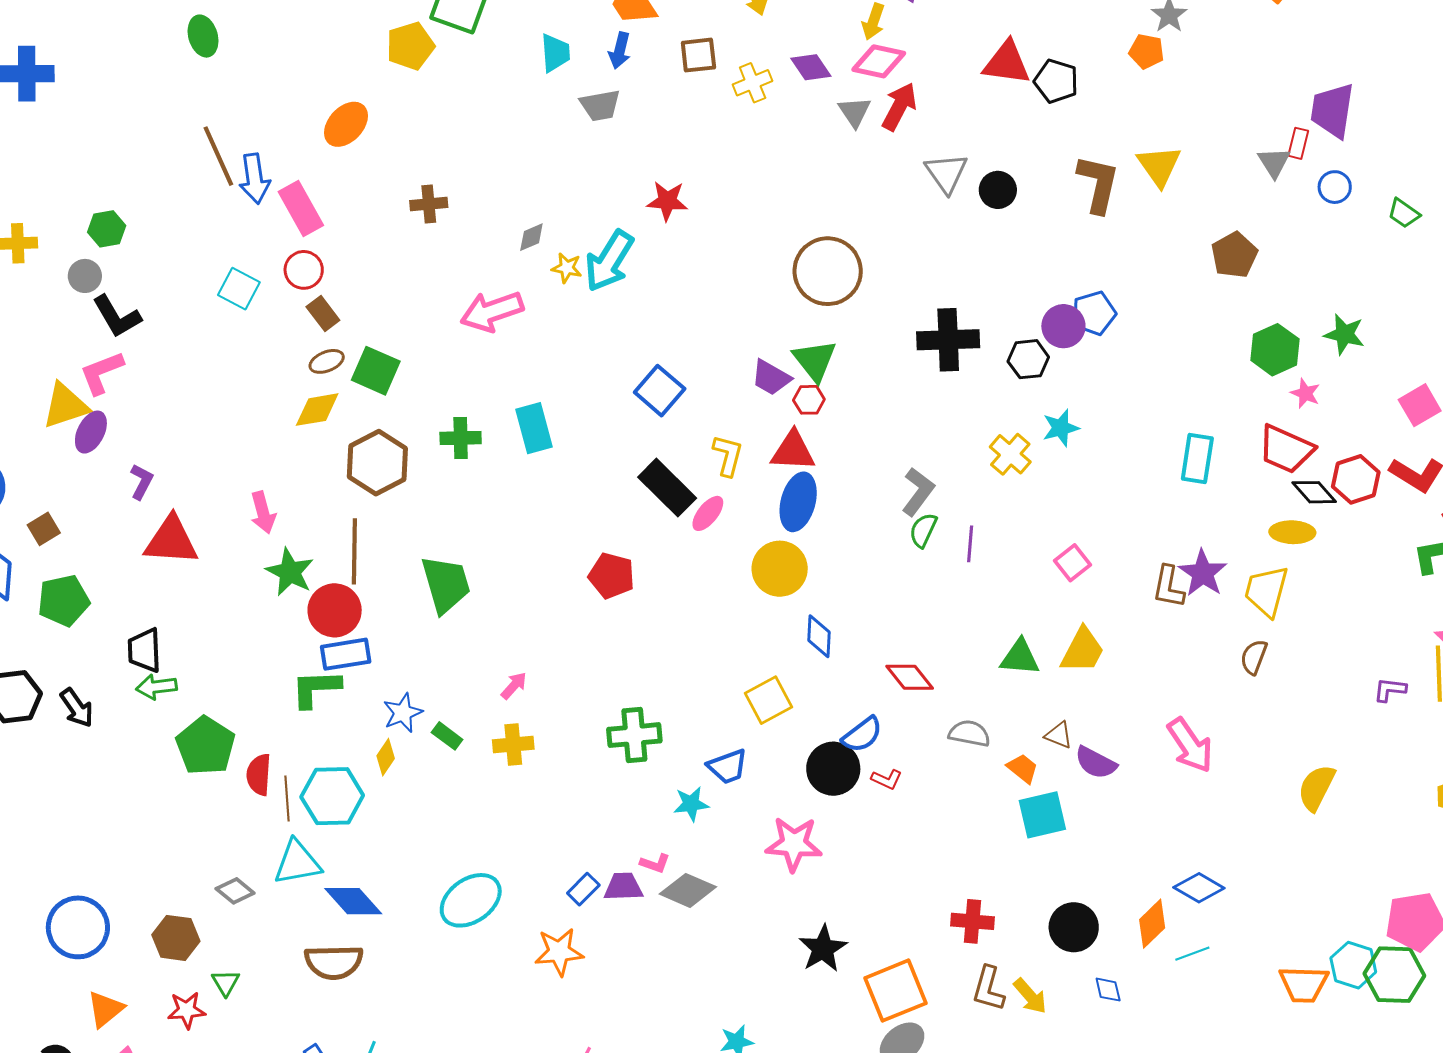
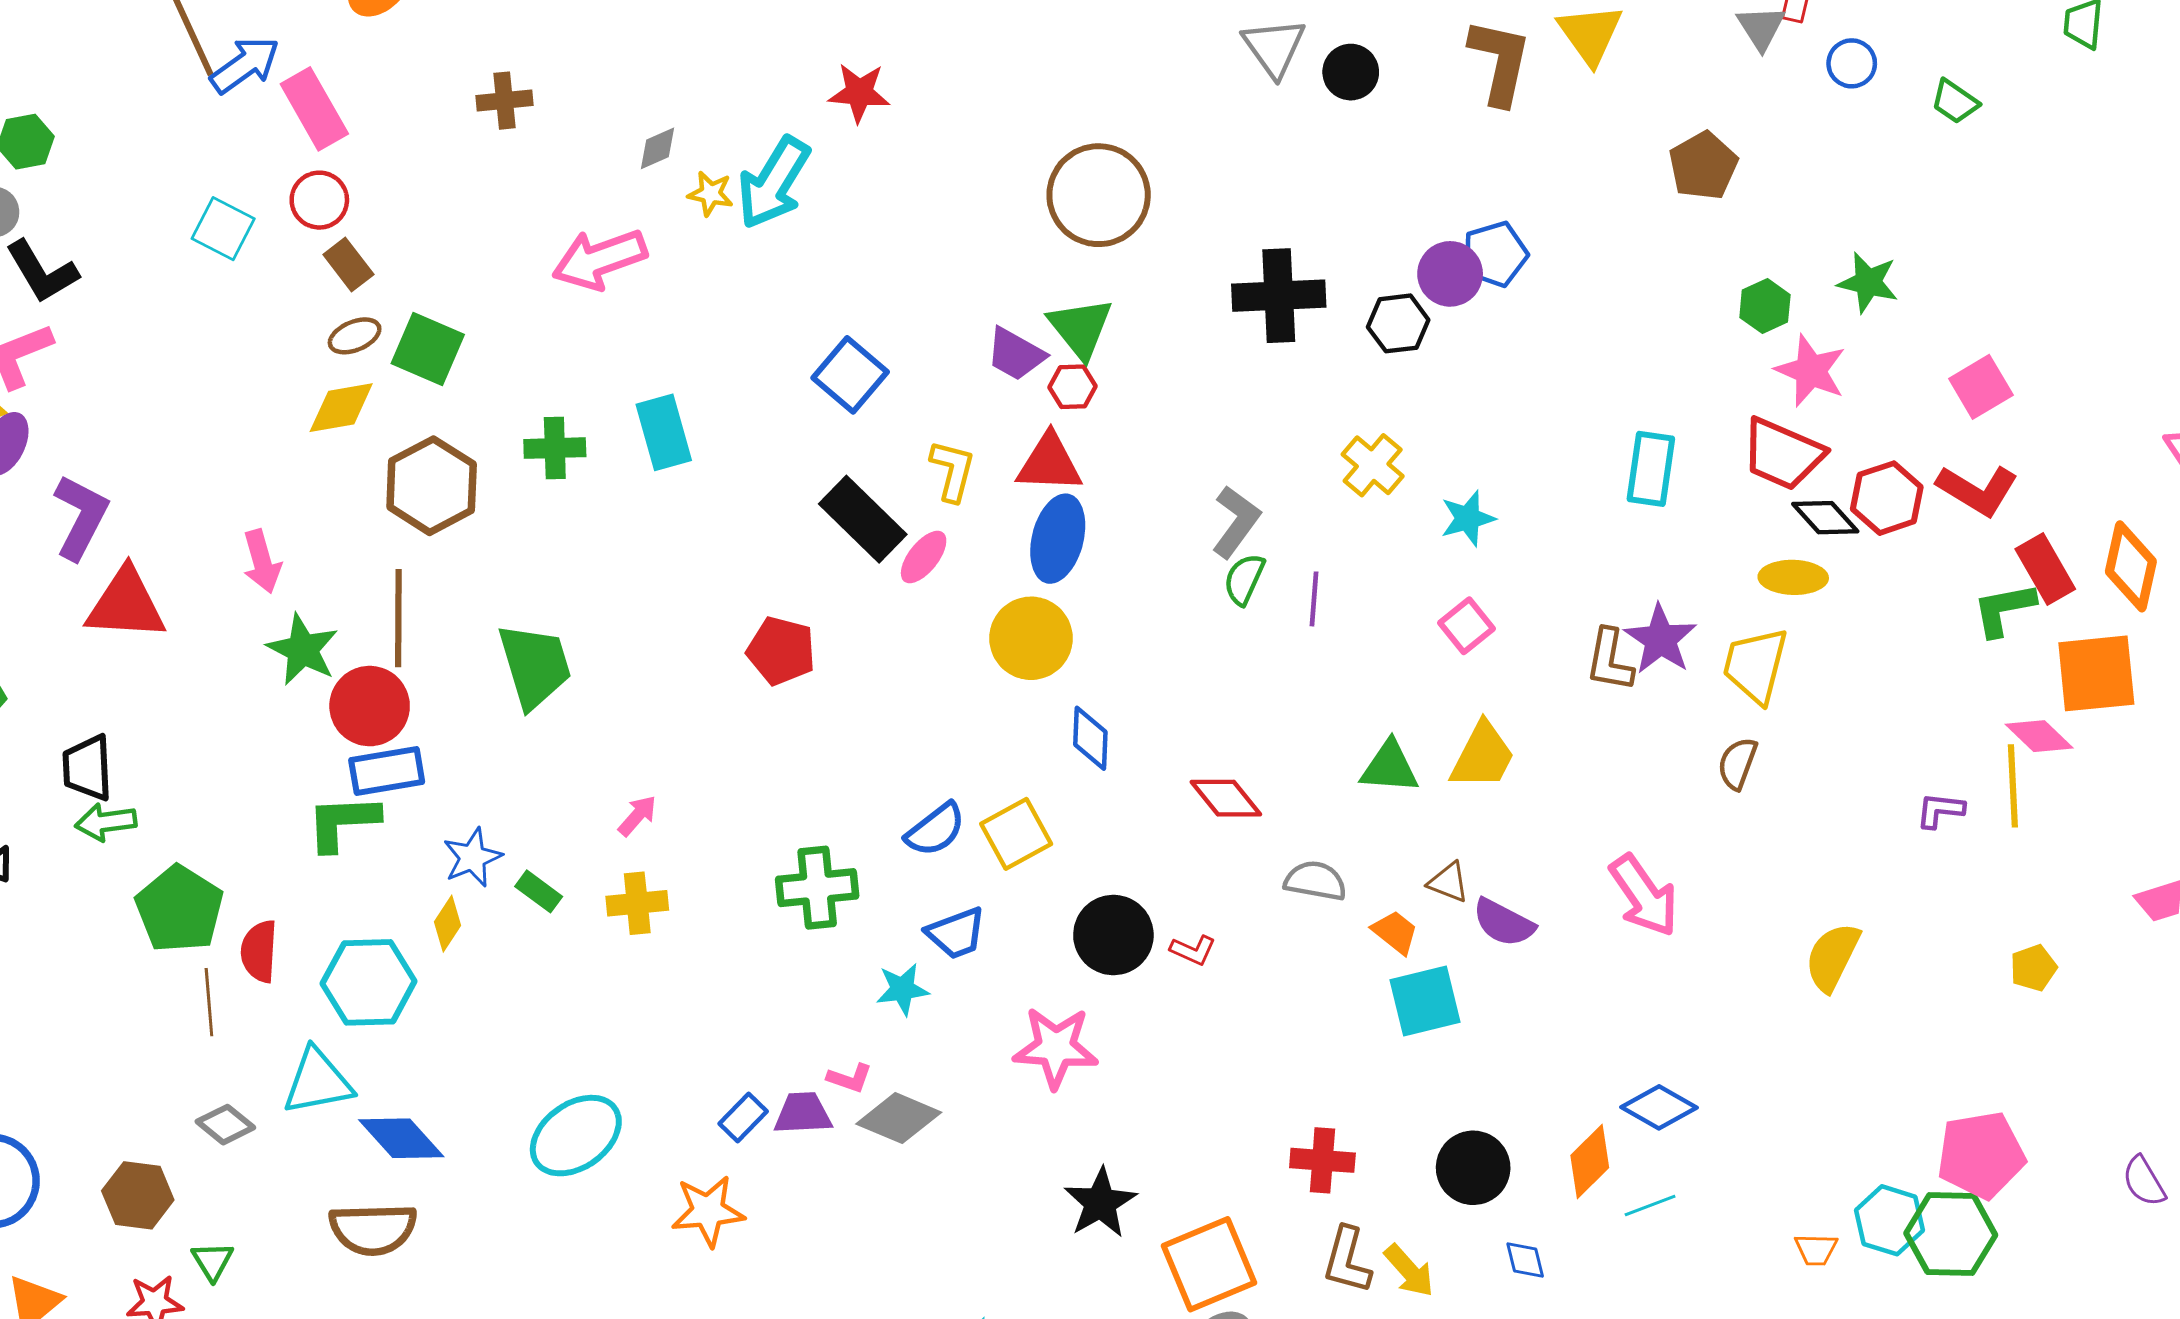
blue arrow: (254, 179) -> (245, 65), turned -117
green hexagon: (1275, 350) -> (1765, 306), size x0.7
pink star: (1305, 393) -> (1811, 371), size x1.6
cyan star: (1061, 428) -> (1468, 518), moved
purple L-shape: (141, 482) -> (81, 517), size x1.6
blue semicircle: (862, 735) -> (935, 830), moved
brown line: (287, 798) -> (209, 1002), moved
orange trapezoid: (1304, 984) -> (1816, 1250), size x0.6

